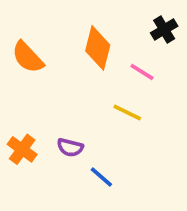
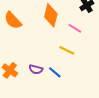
blue line: (101, 177) -> (55, 72), moved

